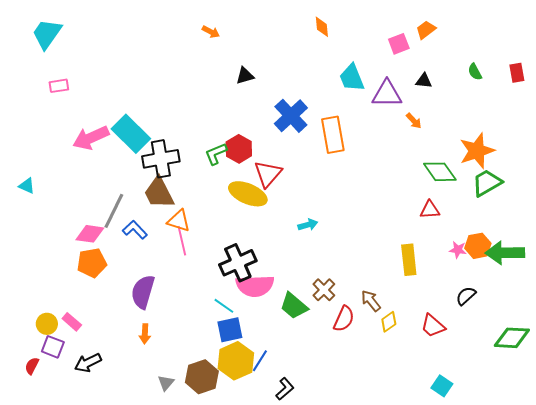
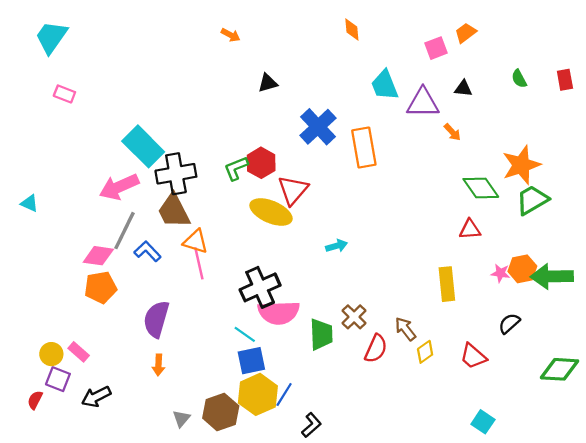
pink rectangle: (59, 86) -> (64, 94), turned 30
pink arrow: (91, 138) -> (119, 187), moved
green trapezoid: (294, 306) -> (321, 334), turned -132

